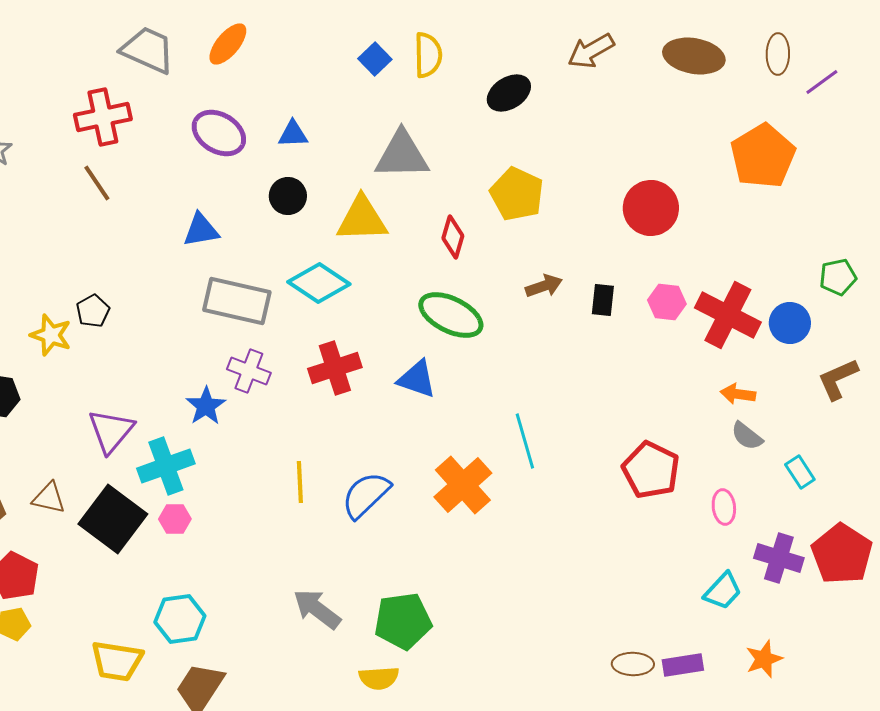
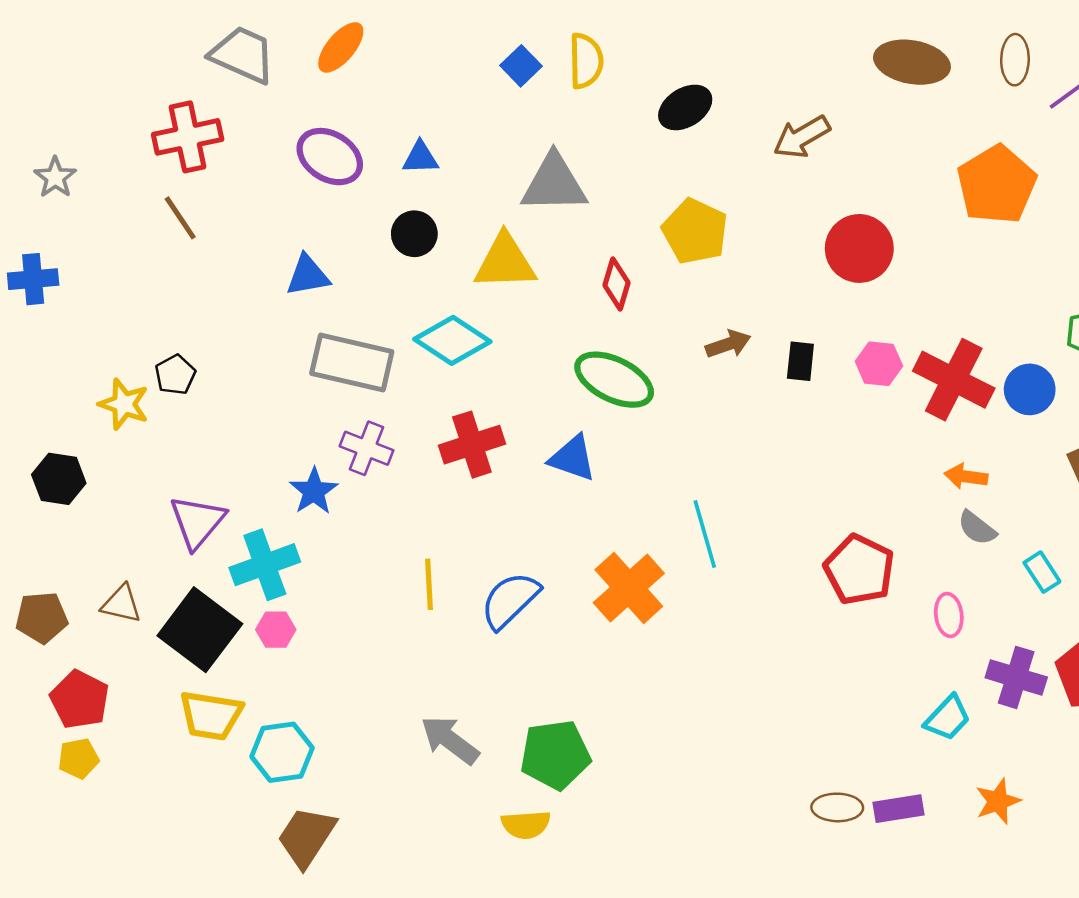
brown arrow: (591, 51) -> (802, 137), moved
yellow trapezoid: (117, 661) -> (211, 715), moved

